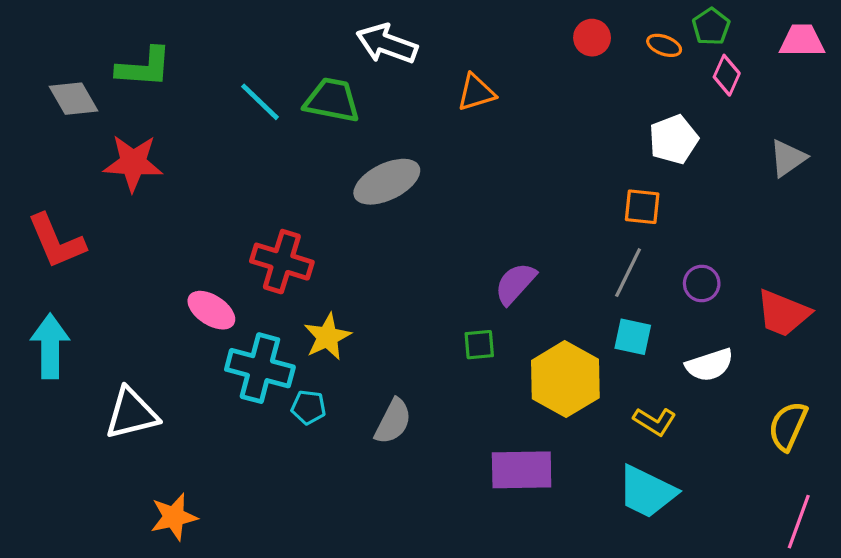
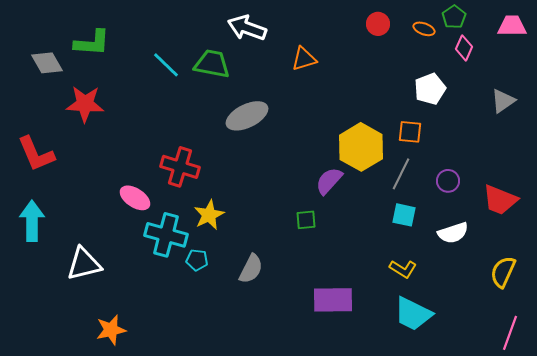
yellow hexagon: (565, 379) -> (361, 147), moved
yellow L-shape: (655, 421) -> (403, 269), moved

